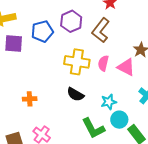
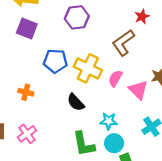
purple hexagon: (71, 21) -> (77, 17), moved
blue pentagon: (42, 31) -> (55, 61), moved

